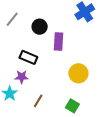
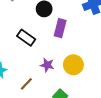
purple star: (22, 77) -> (47, 65), moved

